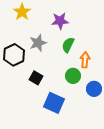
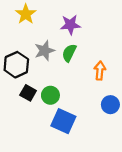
green semicircle: (68, 45) -> (69, 53), moved
green circle: (73, 76) -> (50, 95), moved
black square: (36, 78) -> (28, 93), moved

